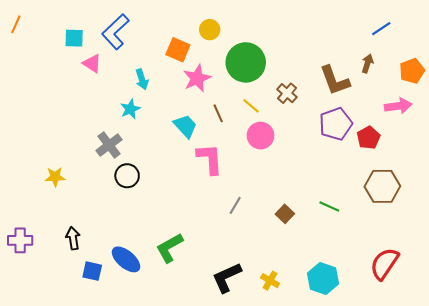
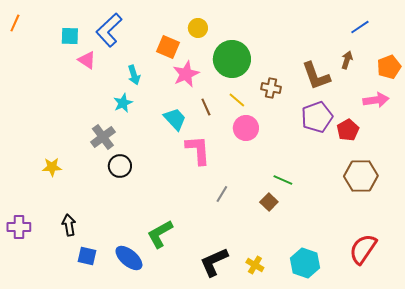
brown cross: (287, 93) -> (271, 88), turned -30
green line: (329, 206) -> (283, 180), moved
blue ellipse: (126, 259) -> (129, 258), moved

